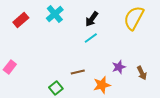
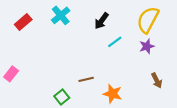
cyan line: (91, 38) -> (115, 42), moved
purple star: (119, 67) -> (147, 46), moved
orange star: (102, 85) -> (113, 94), turned 30

